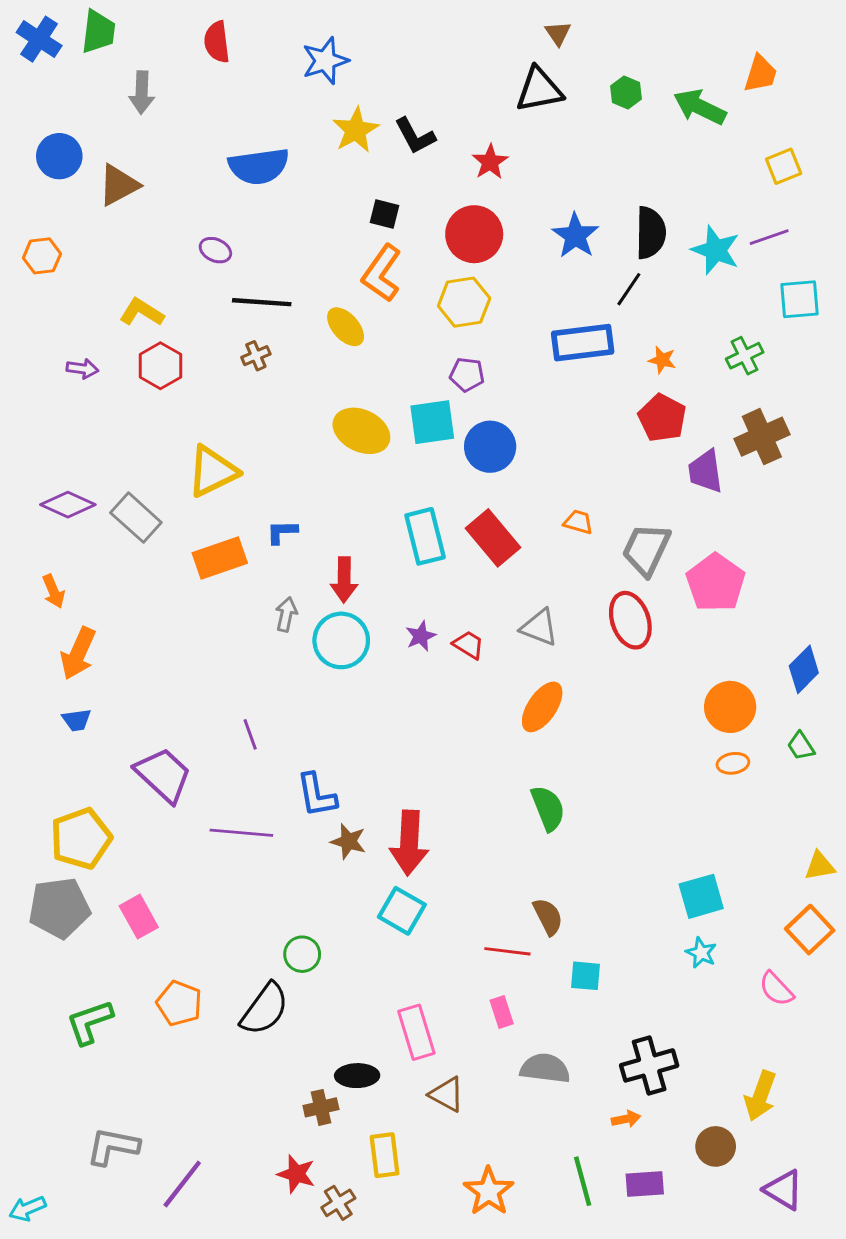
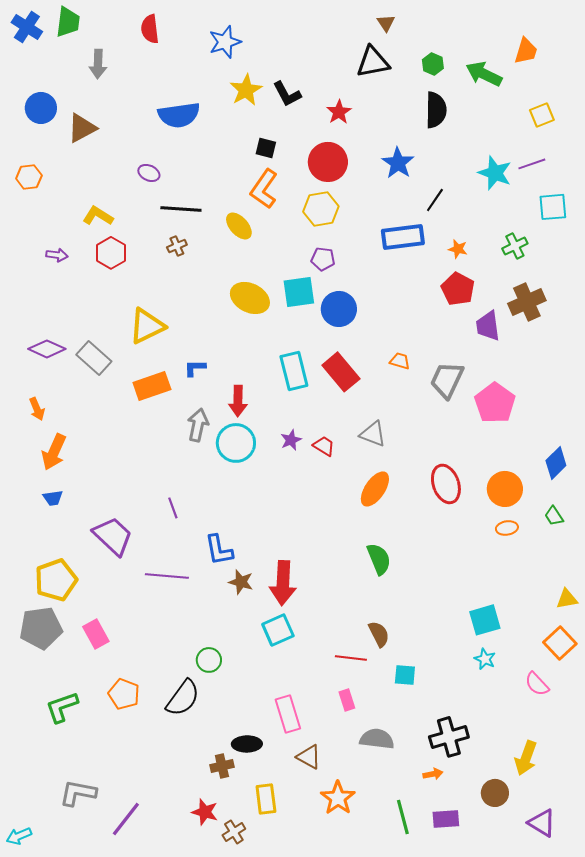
black semicircle: (651, 233) -> (436, 110), moved
gray arrow: (286, 614) -> (198, 425), size x1.4
red ellipse: (630, 620) -> (446, 484), moved
cyan square: (402, 911) -> (278, 630), turned 36
orange star: (489, 1191) -> (338, 798), moved

